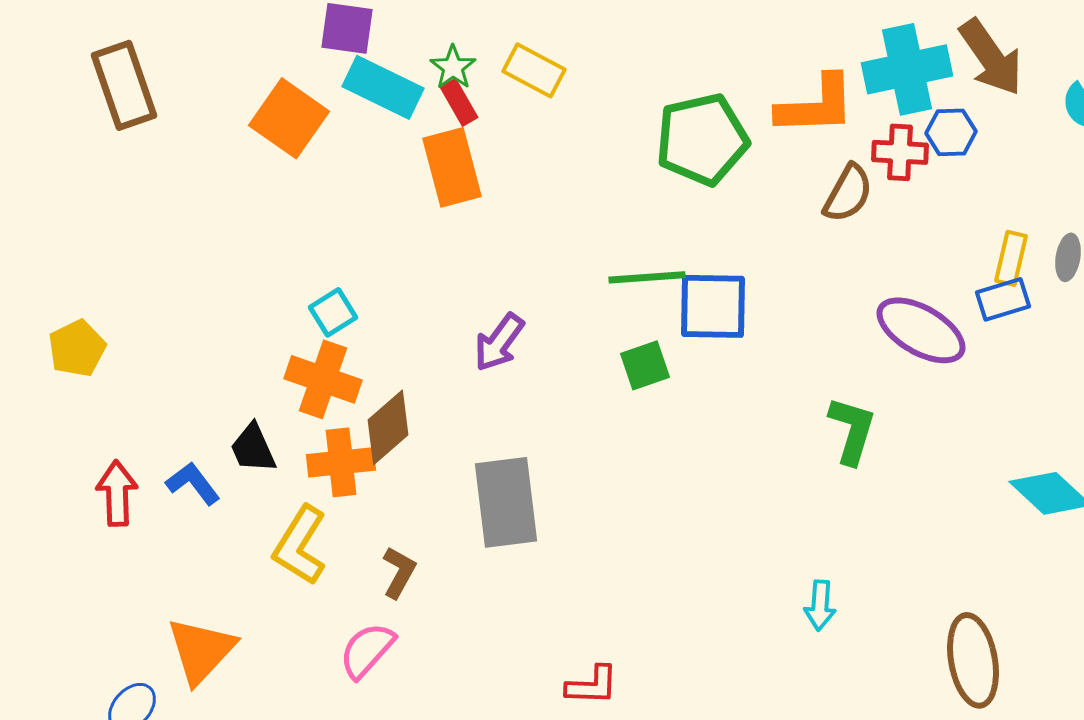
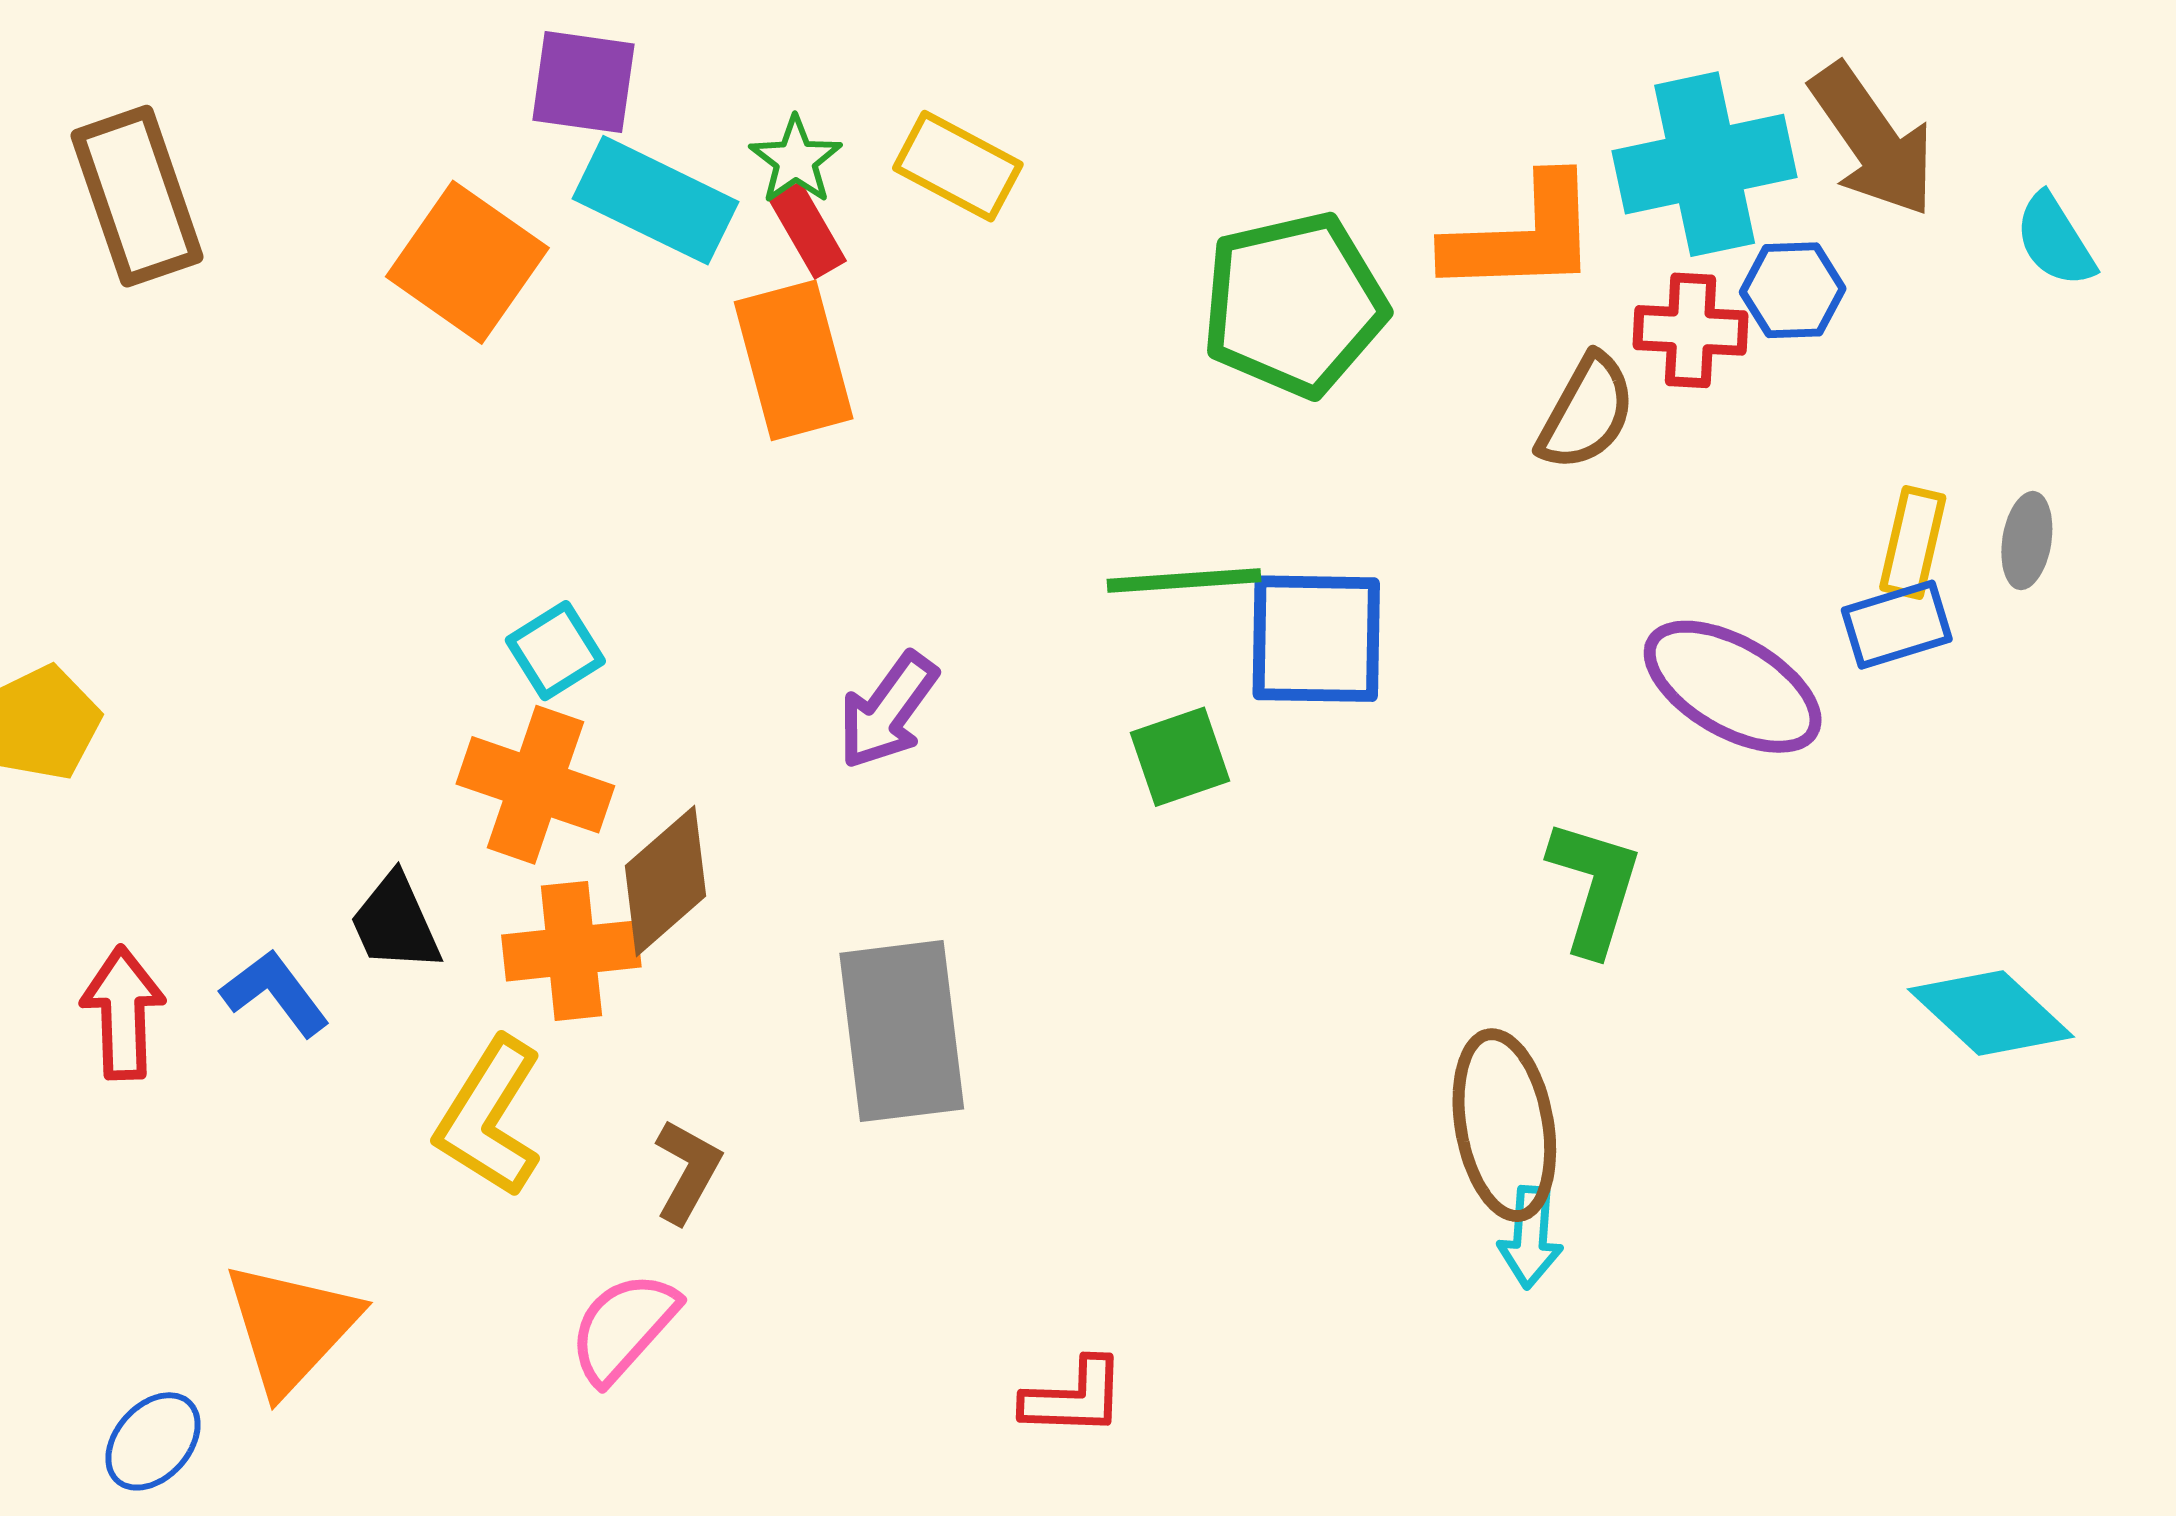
brown ellipse: (973, 660) -> (1504, 1125), moved

